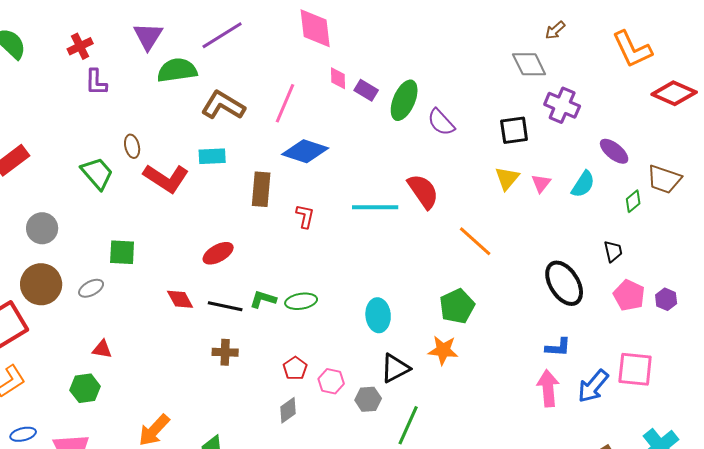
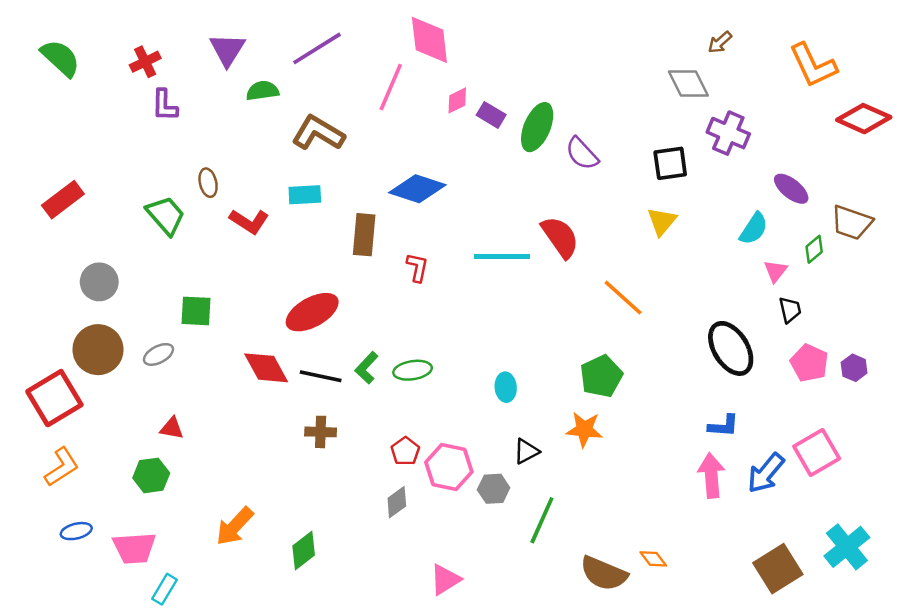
green semicircle: (177, 70) -> (263, 91), size x0.7
pink diamond: (338, 78) -> (457, 100), turned 65
pink line: (285, 103) -> (391, 87), moved
red L-shape: (166, 178) -> (249, 221), size x0.7
pink triangle: (541, 183) -> (775, 271), moved
red ellipse: (218, 253) -> (312, 312), size x1.4
red diamond: (180, 299) -> (266, 368), size x1.4
green L-shape: (263, 299) -> (367, 368), turned -64
cyan ellipse: (378, 315) -> (506, 387), size x0.7
black triangle: (395, 368) -> (526, 451), size x0.7
pink square: (635, 369) -> (817, 452), turned -36
pink hexagon: (331, 381) -> (449, 467), size x1.5

